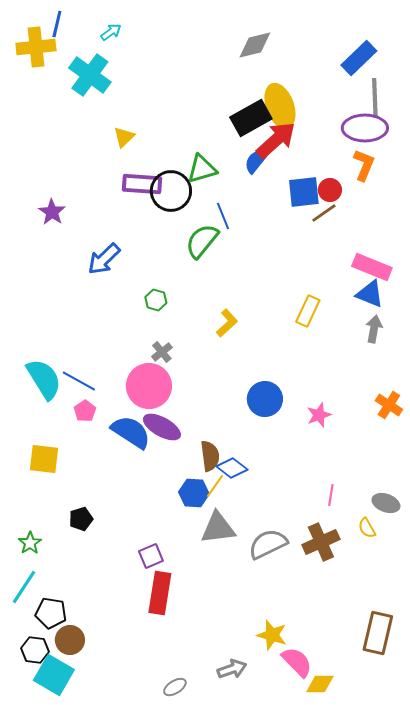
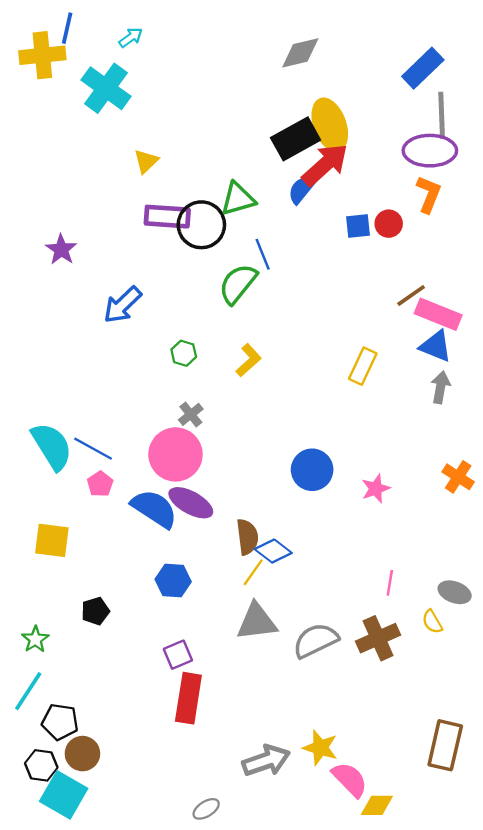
blue square: (304, 192) -> (358, 226), size x0.7
brown line: (324, 213) -> (411, 295), moved
yellow L-shape: (227, 323) -> (248, 360), moved
blue hexagon: (194, 493) -> (173, 580), moved
gray arrow: (232, 669) -> (266, 761), moved, size x1.4

